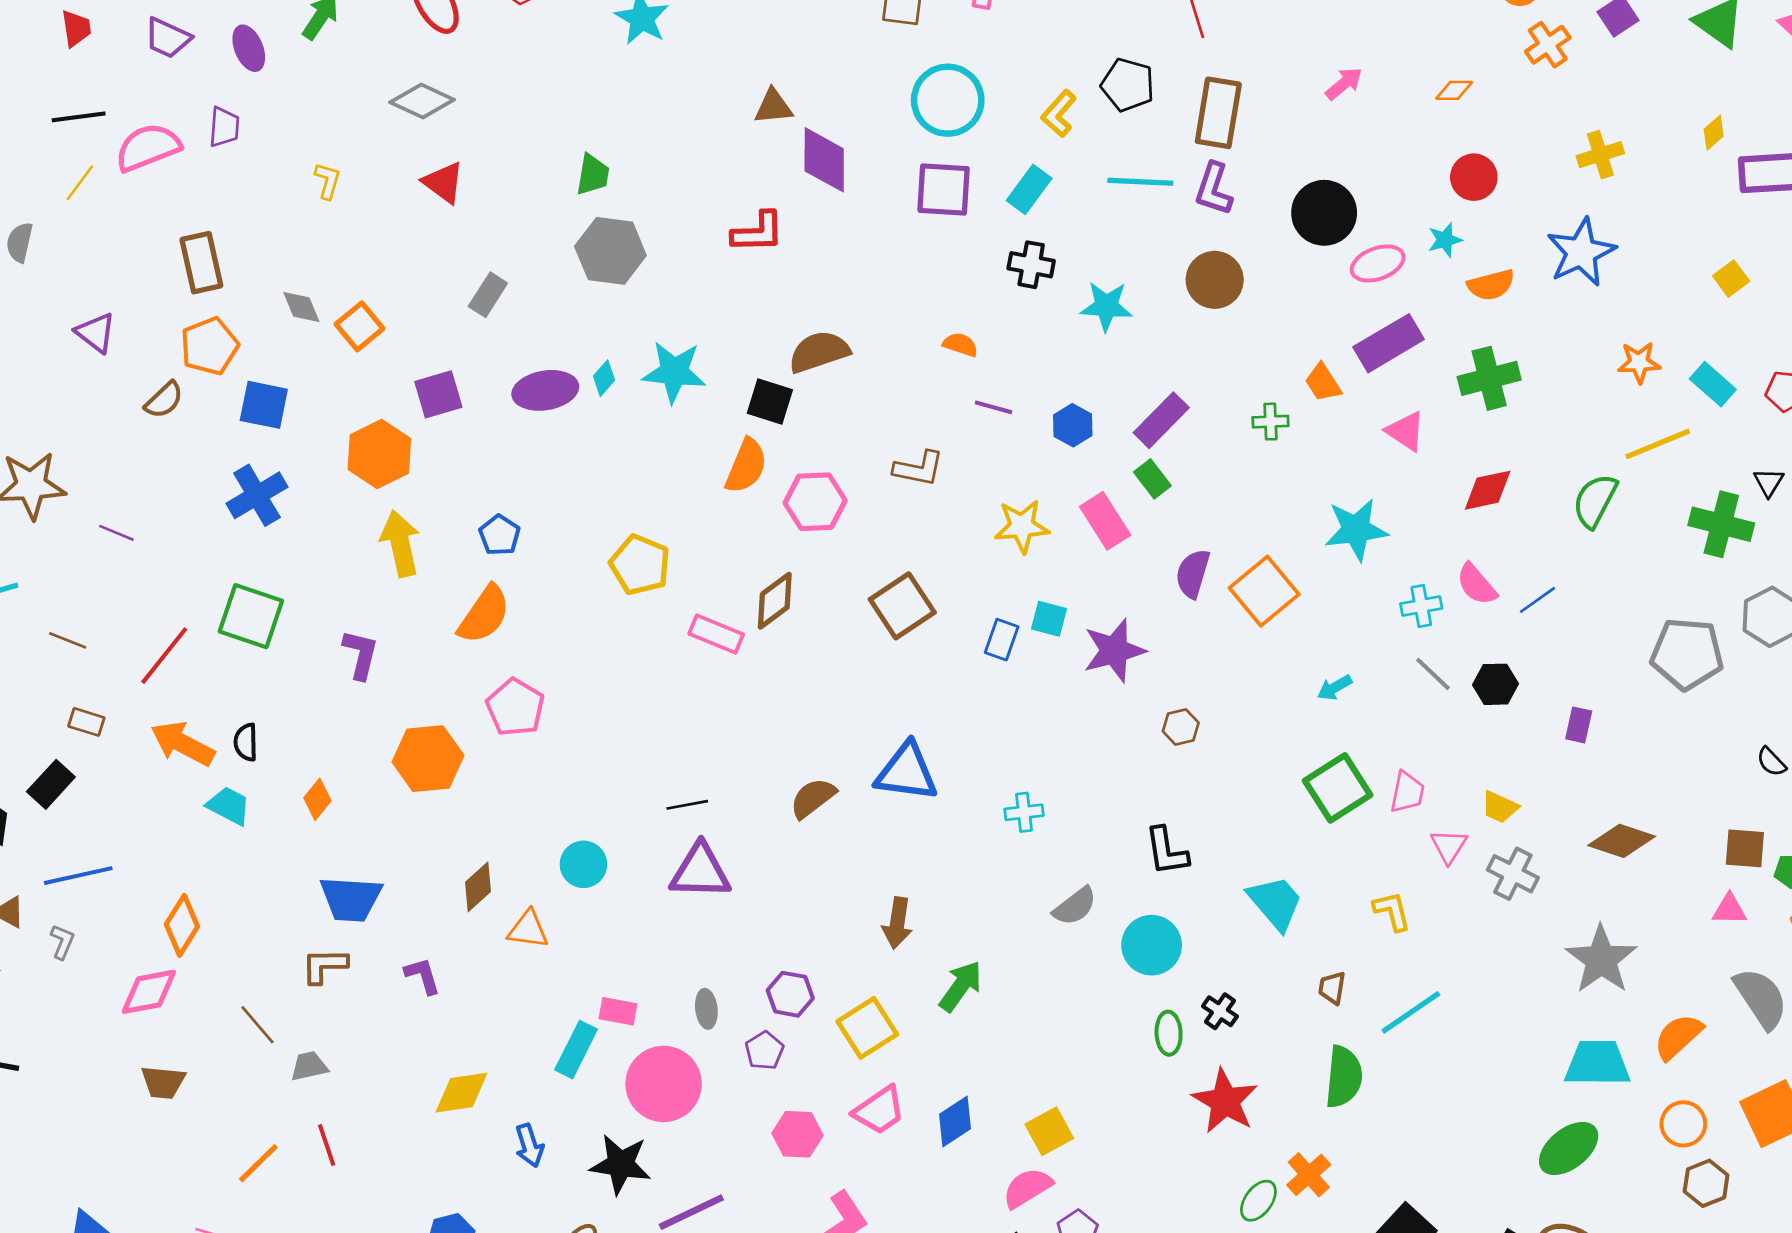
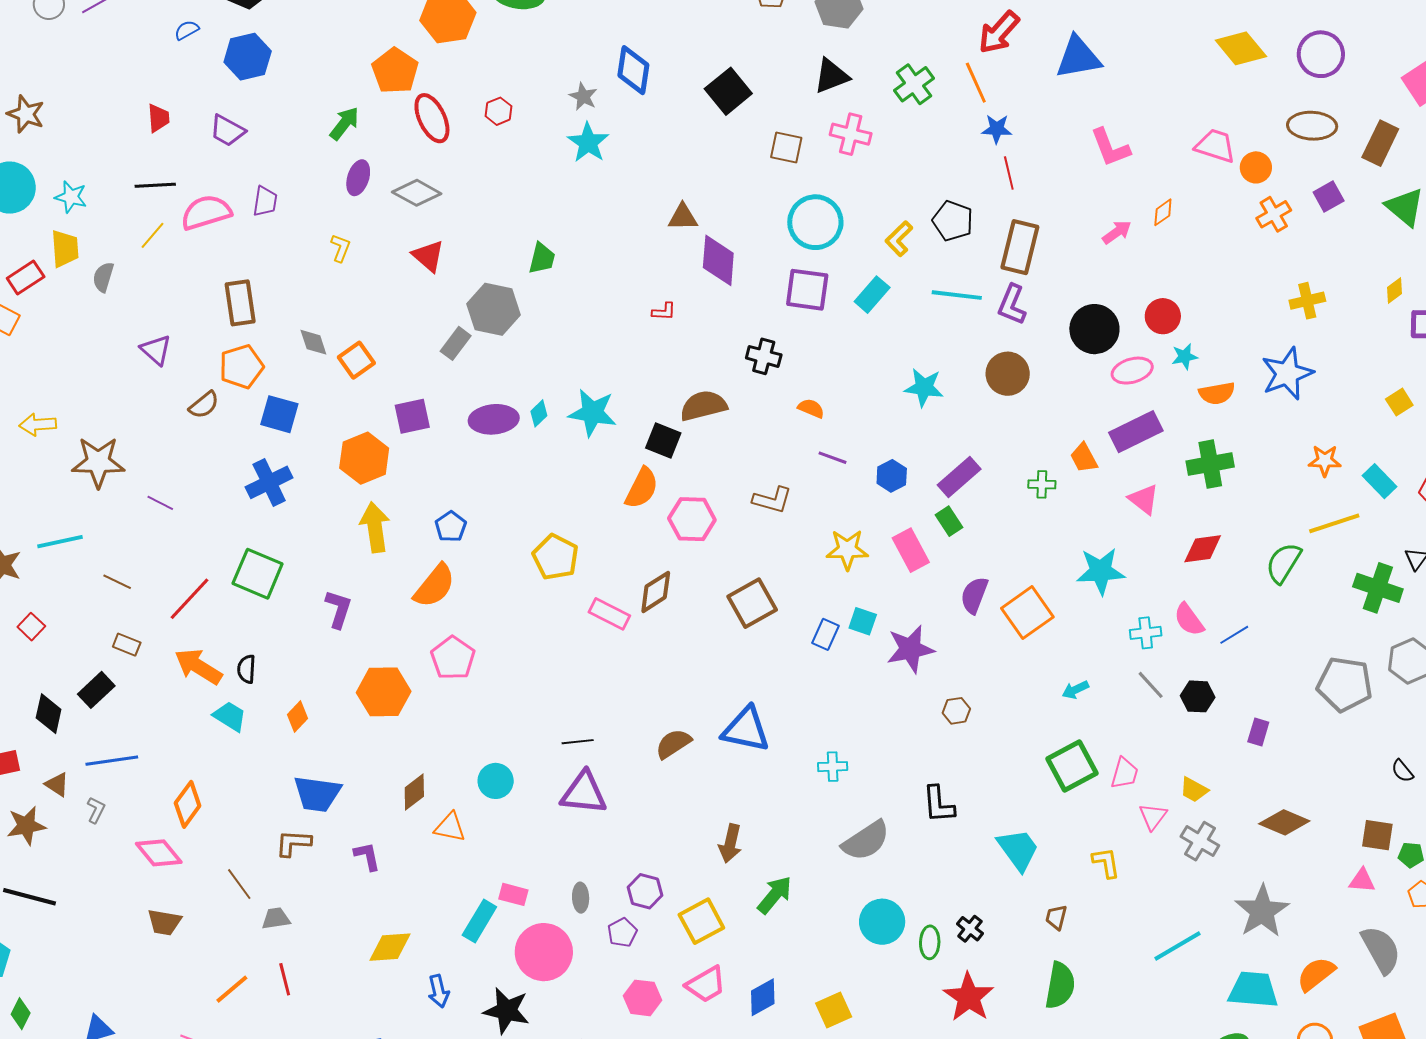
purple ellipse: (249, 48) -> (358, 178), moved, turned 36
orange diamond: (1454, 90) -> (1163, 212), moved, turned -40
red circle: (1474, 177) -> (1163, 316), moved
red L-shape: (758, 232) -> (664, 311), size x0.6
gray hexagon: (610, 251) -> (494, 309), moved
black cross: (1031, 265) -> (764, 356), moved
gray semicircle: (1075, 906) -> (866, 841), size x1.4
cyan circle: (1152, 945) -> (882, 922), moved
pink diamond: (149, 992) -> (159, 853), turned 57
cyan line: (1411, 1012) -> (1178, 946), moved

